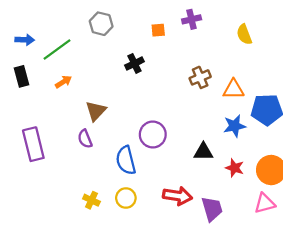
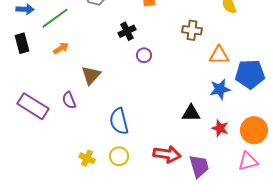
brown cross: (200, 77) -> (192, 30), moved, turned 30
purple circle: (153, 135) -> (144, 55), moved, size x0.6
purple semicircle: (85, 139) -> (69, 100), moved
purple rectangle: (33, 144) -> (33, 106), turned -44

